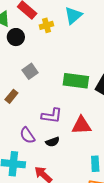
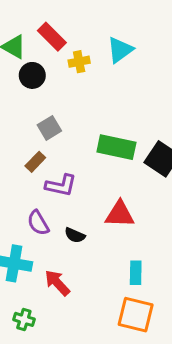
brown rectangle: (11, 96) -> (35, 162), moved
purple L-shape: (52, 116) -> (61, 185), moved
black semicircle: (53, 142) -> (75, 235), turned 40

